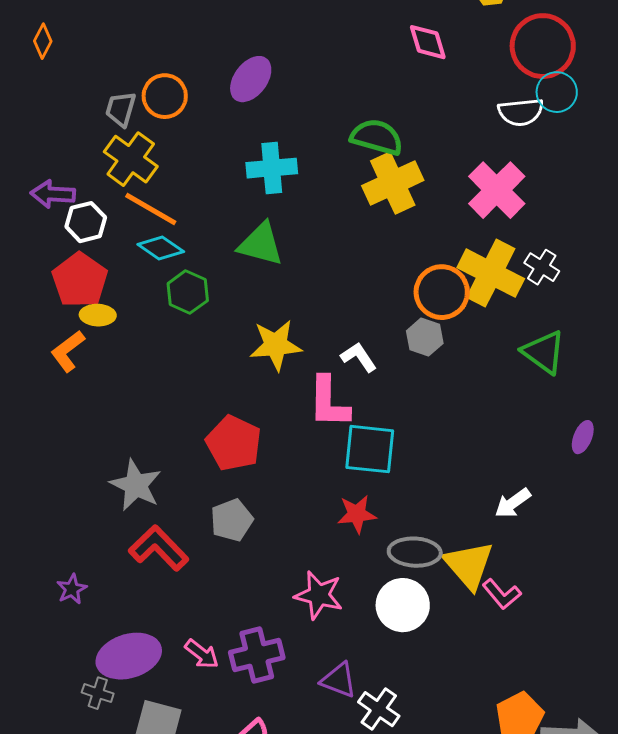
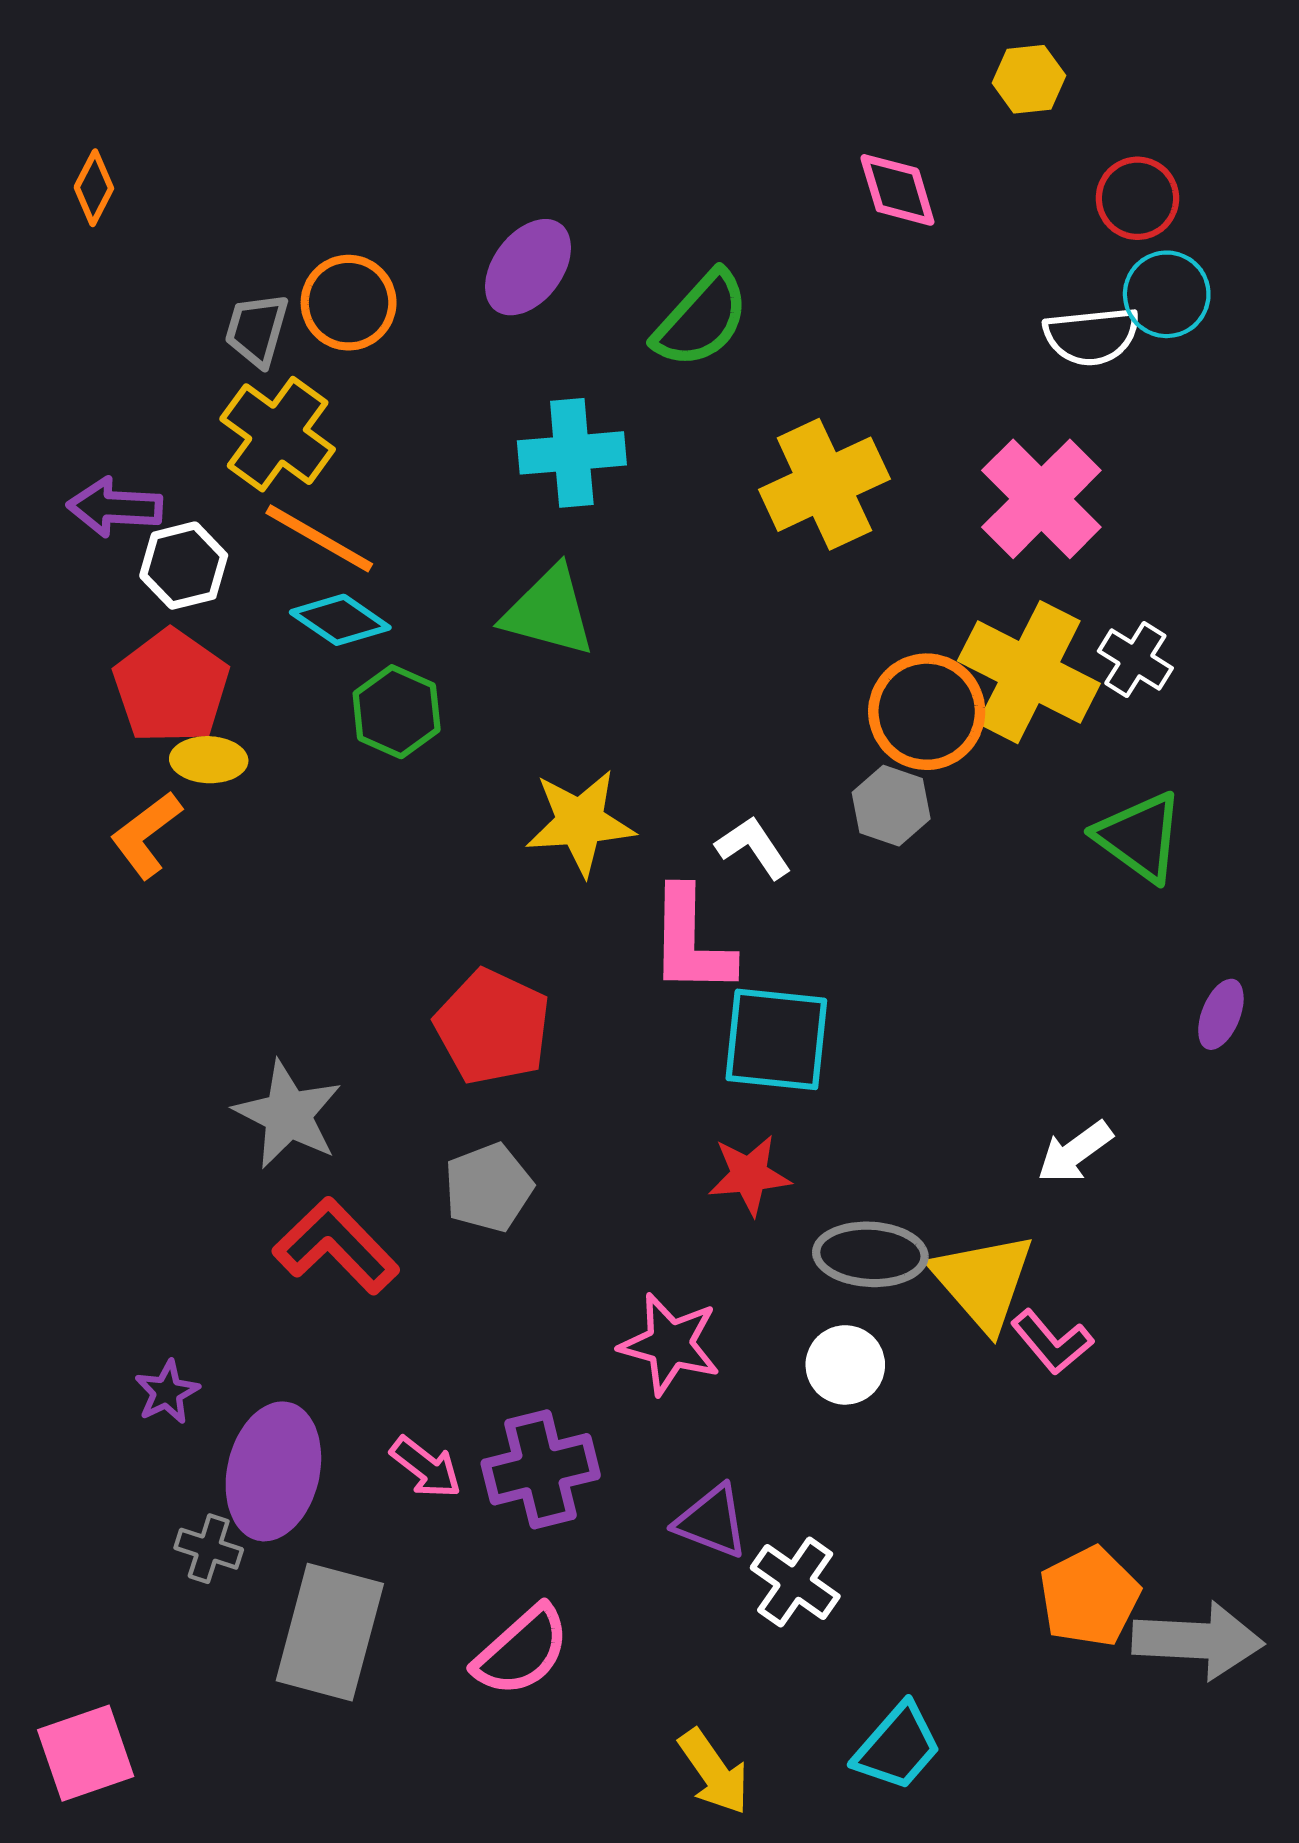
red circle: (543, 46) -> (1137, 198), size x0.6
green semicircle: (377, 137) -> (701, 319), moved, turned 116
purple star: (72, 589) -> (167, 1392), moved
white circle: (403, 605) -> (845, 1365), size x0.7
purple ellipse: (129, 656) -> (273, 1471), turned -60

